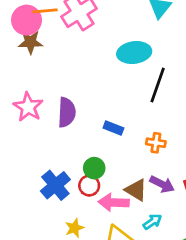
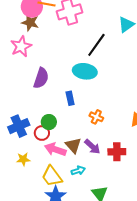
cyan ellipse: (134, 53) -> (85, 71), moved
black line: (158, 85) -> (96, 45), moved
pink star: (28, 107) -> (21, 46), moved
blue rectangle: (113, 128) -> (70, 98), turned 40

